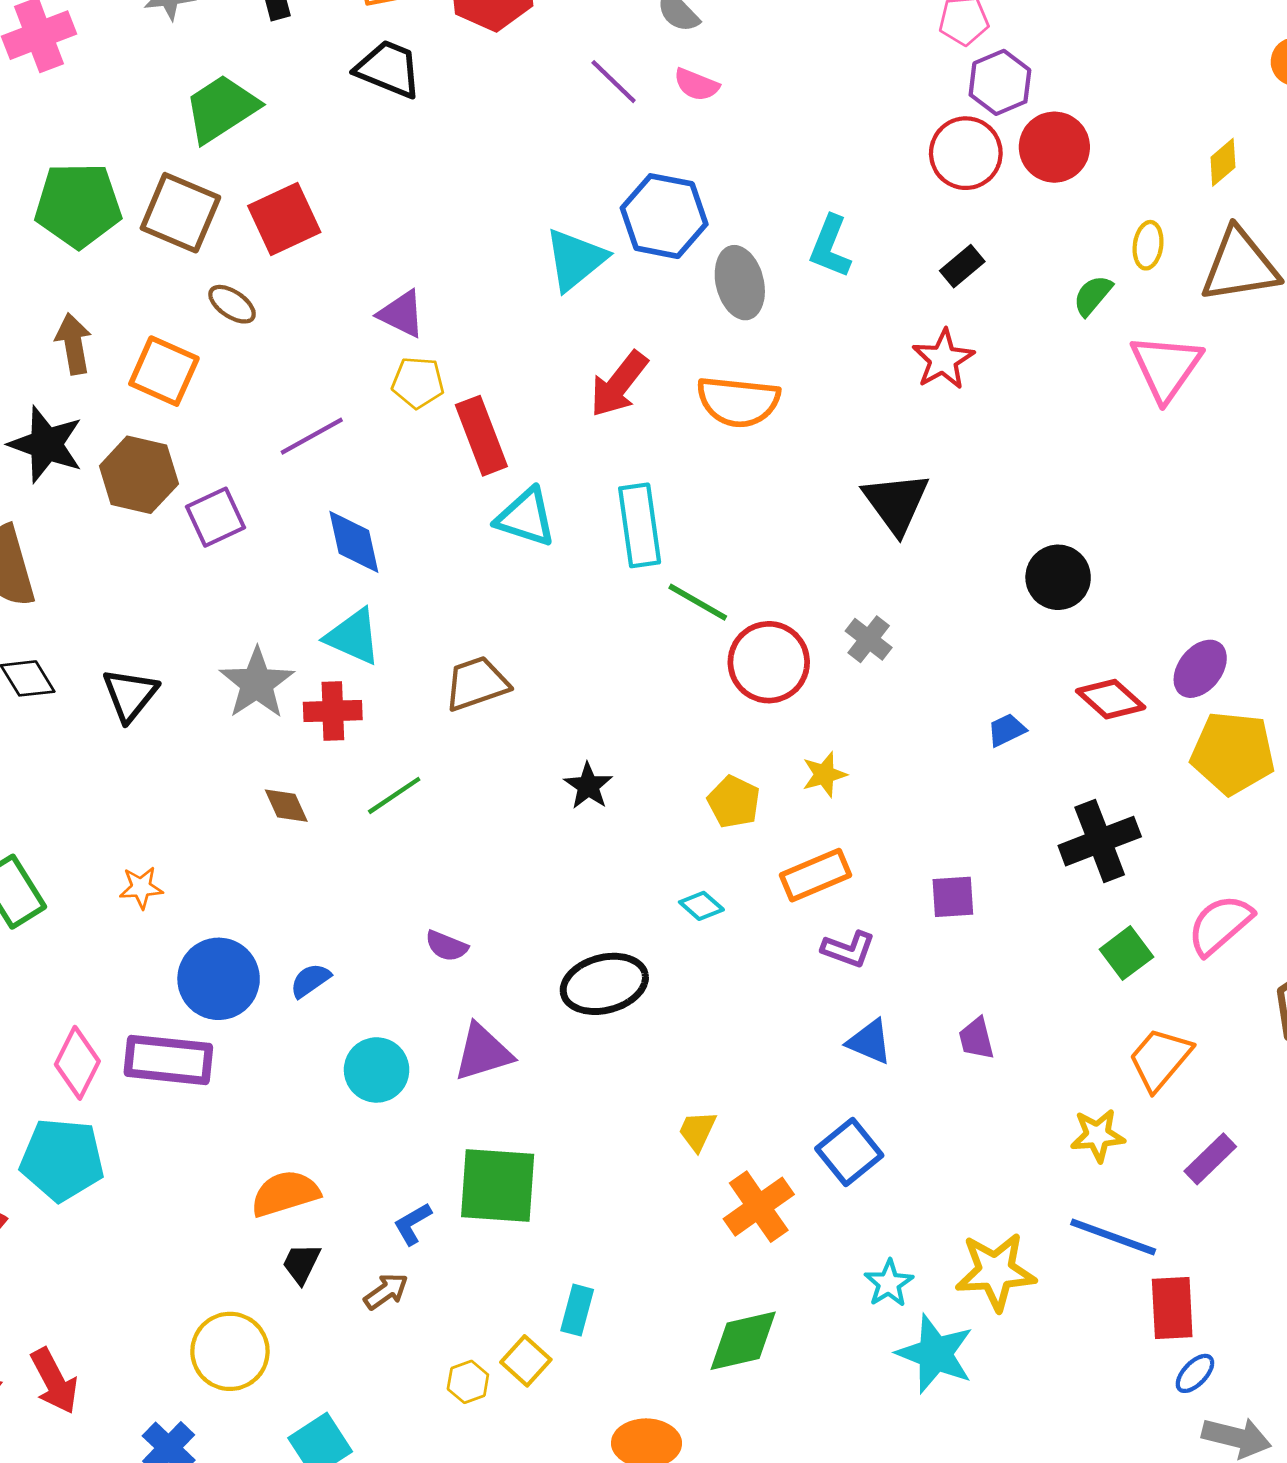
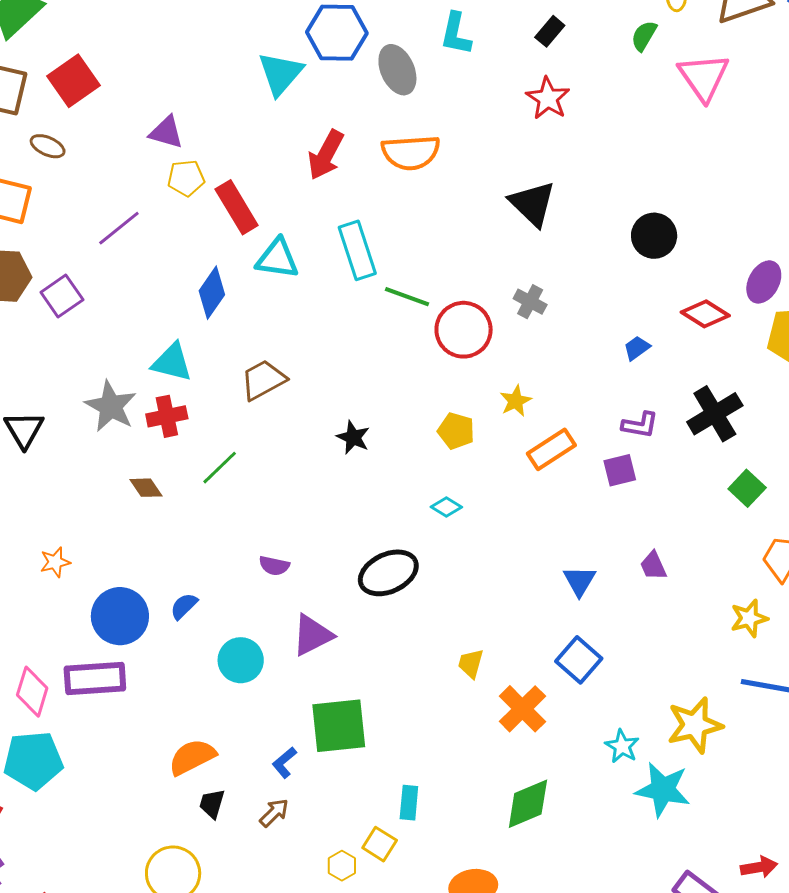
blue diamond: (354, 542) -> (212, 293), moved, turned 57
orange rectangle: (815, 875) -> (551, 449), moved
purple L-shape: (848, 949) -> (640, 425), moved
blue triangle: (870, 1042) -> (579, 581), turned 48

